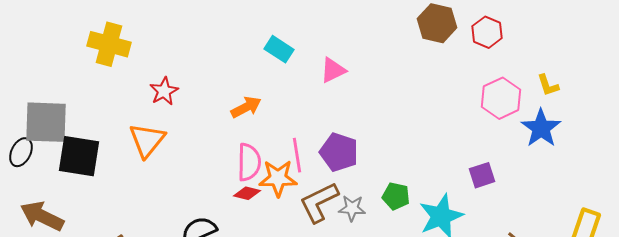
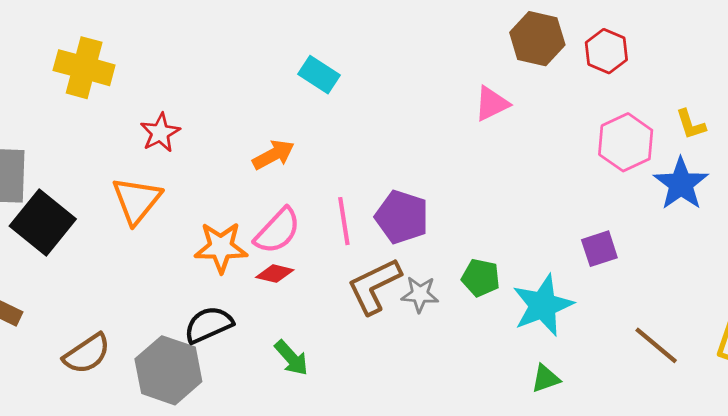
pink triangle: (333, 70) -> (492, 104), moved
black square: (79, 156) -> (43, 222), turned 30
pink semicircle: (249, 162) -> (278, 231), turned 42
orange star: (278, 178) -> (221, 247), moved

